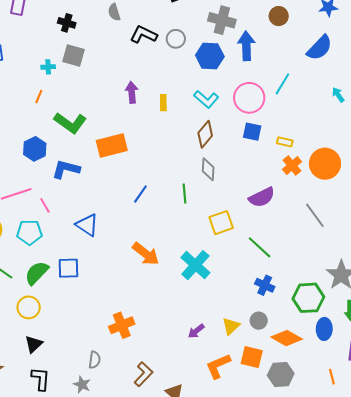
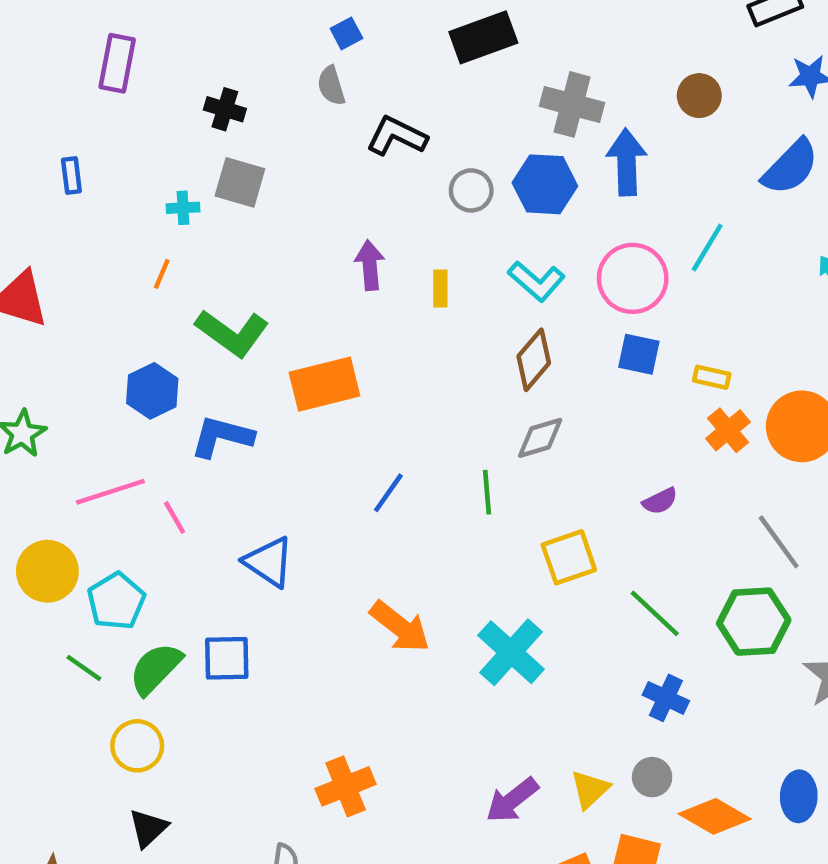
gray circle: (176, 39) -> (471, 190), moved
gray diamond: (208, 169) -> (540, 438), turned 70
purple semicircle: (262, 197) -> (660, 501), size x0.6
cyan pentagon: (29, 232) -> (116, 601), moved, turned -30
green hexagon: (308, 298) -> (754, 622), moved
purple arrow: (196, 331) -> (512, 800), size x1.4

